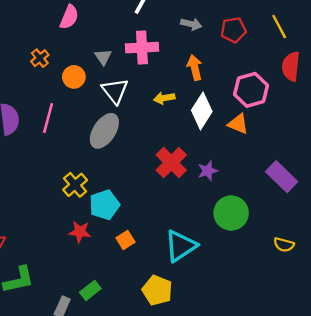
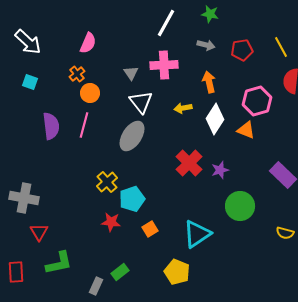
pink semicircle: (69, 17) -> (88, 43), moved
orange circle: (74, 77) -> (90, 93), moved

